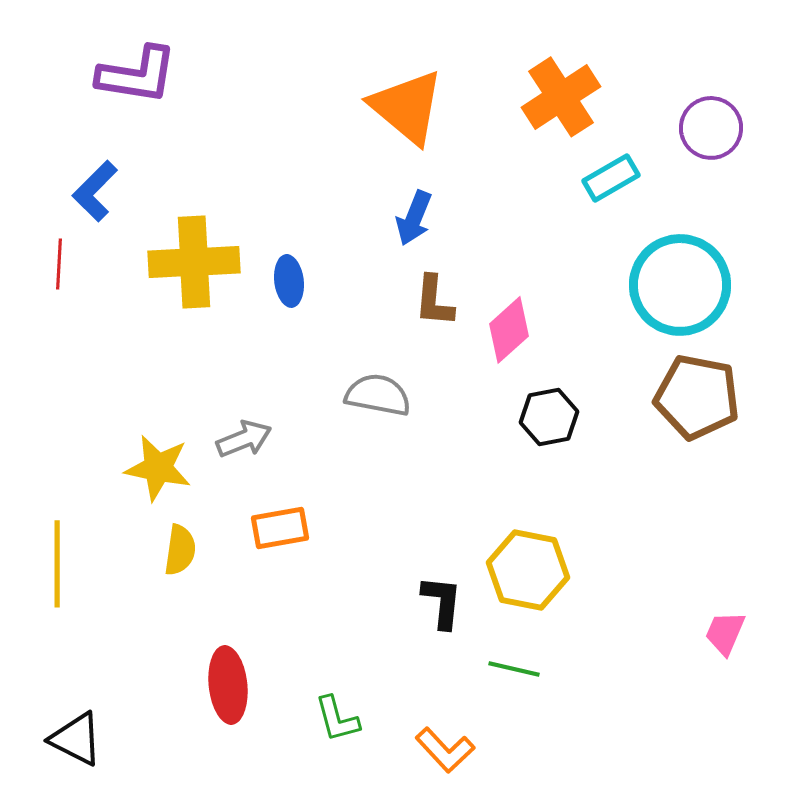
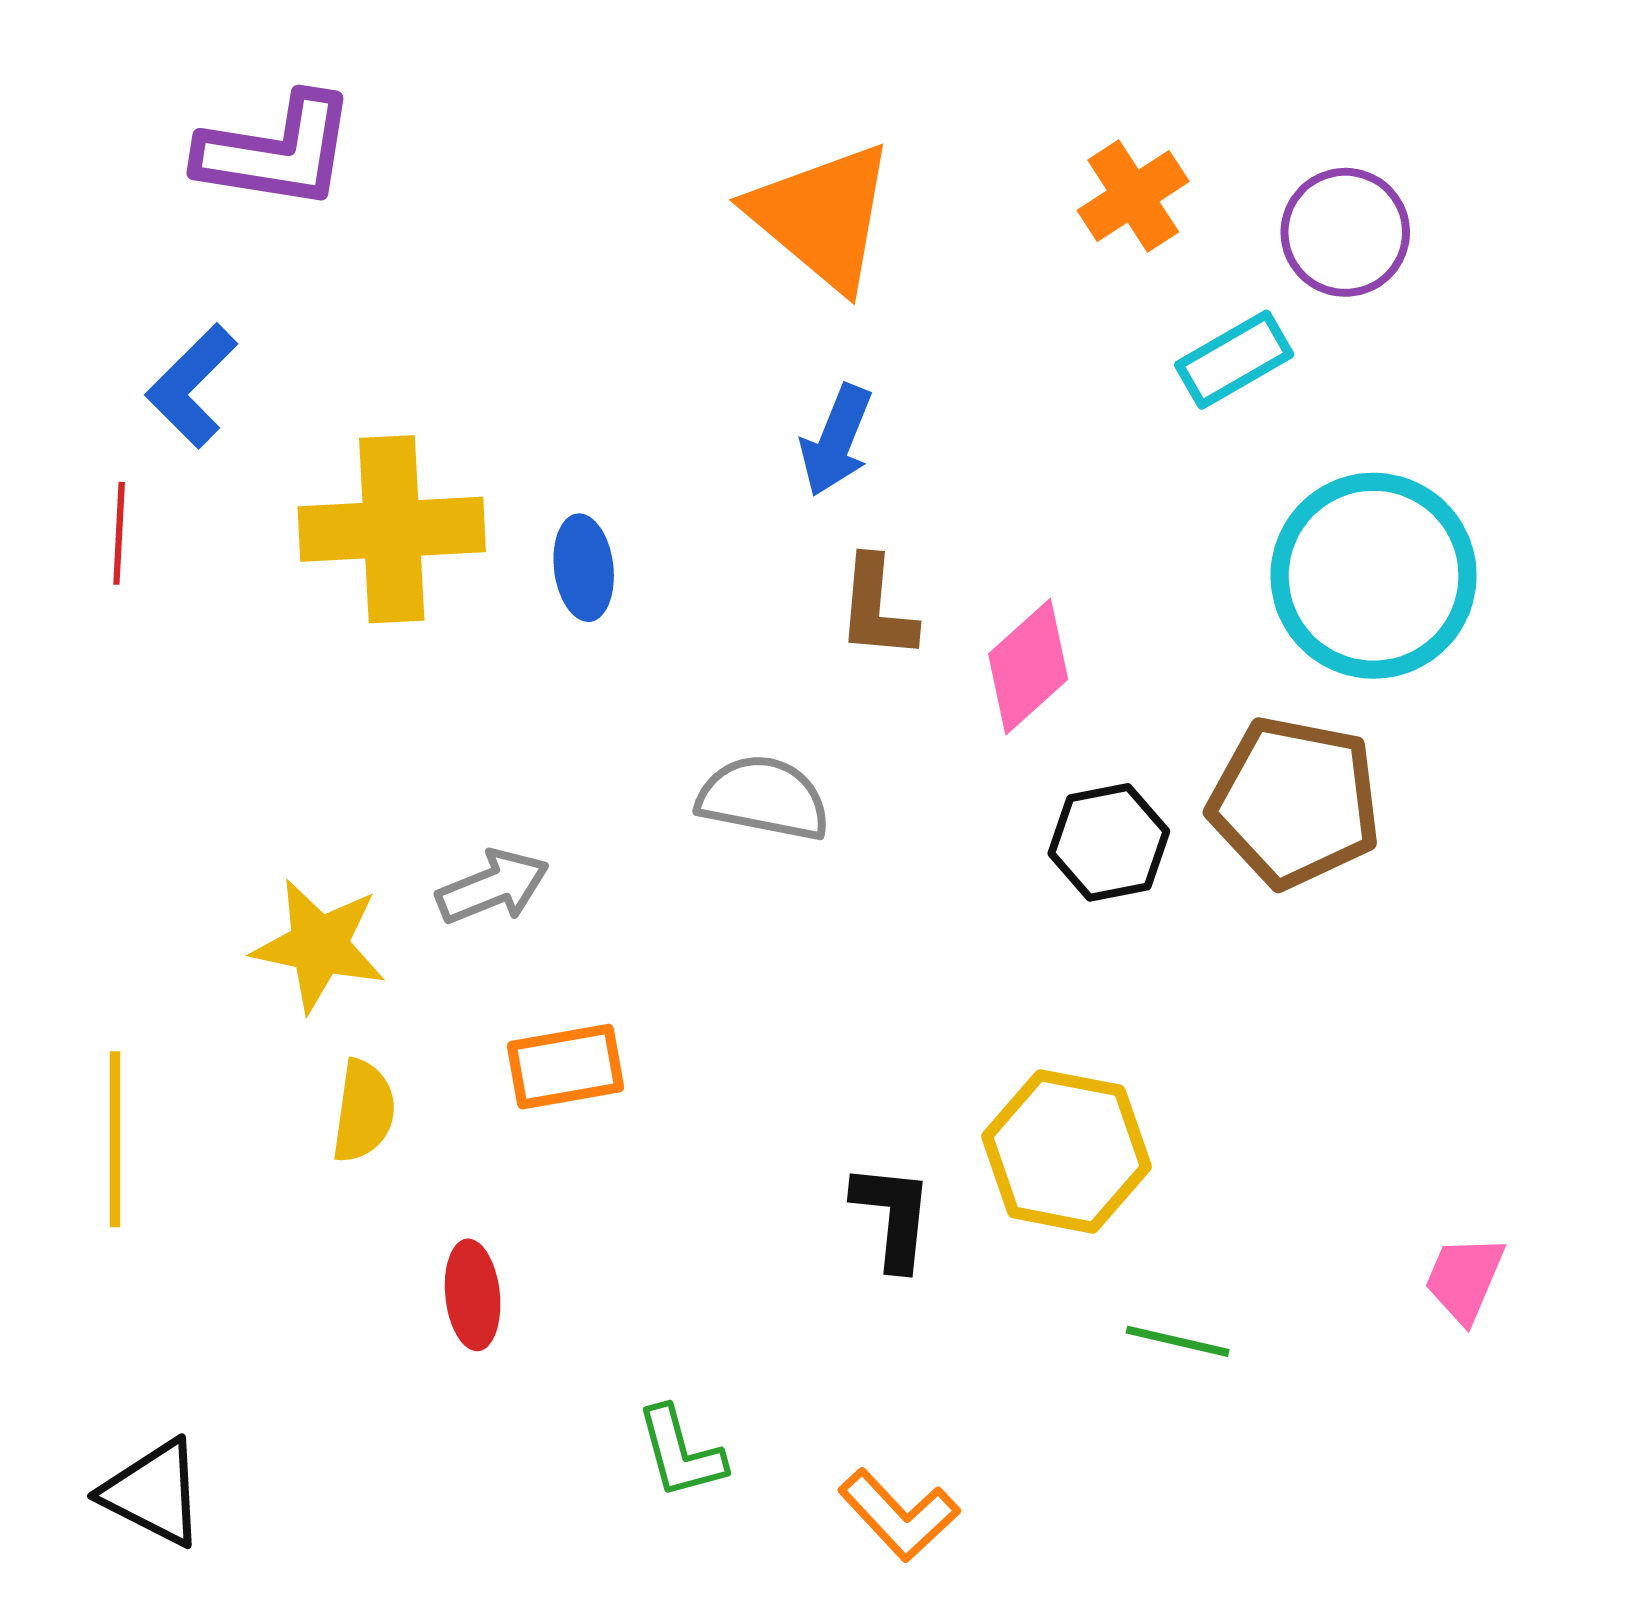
orange cross: (561, 97) -> (1133, 196), size x0.7
purple circle: (711, 128) -> (1345, 232), moved
brown pentagon: (697, 397) -> (1295, 802), moved
green line: (514, 669) -> (1178, 1341), moved
red ellipse: (228, 685) -> (473, 1295), moved, size x0.7

